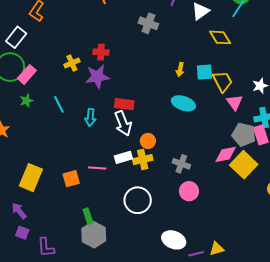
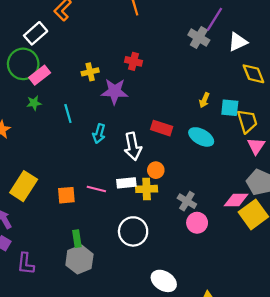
gray cross: (148, 23) -> (199, 38), moved
red cross: (101, 52) -> (133, 61), moved
red rectangle: (124, 104) -> (162, 128), moved
pink circle: (189, 191) -> (197, 223), moved

